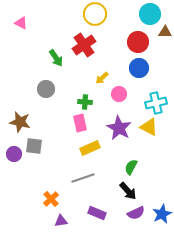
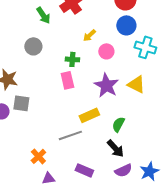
cyan cross: (156, 103) -> (145, 47), moved, turned 30
yellow rectangle: (90, 148) -> (89, 115), moved

